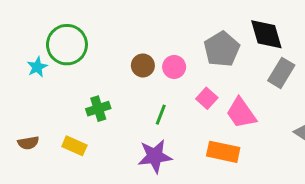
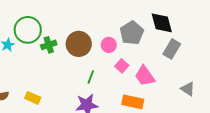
brown circle: (143, 65) -> (79, 44), size x1.6
pink circle: (174, 67) -> (109, 45), moved
green cross: (98, 109) -> (49, 45), moved

